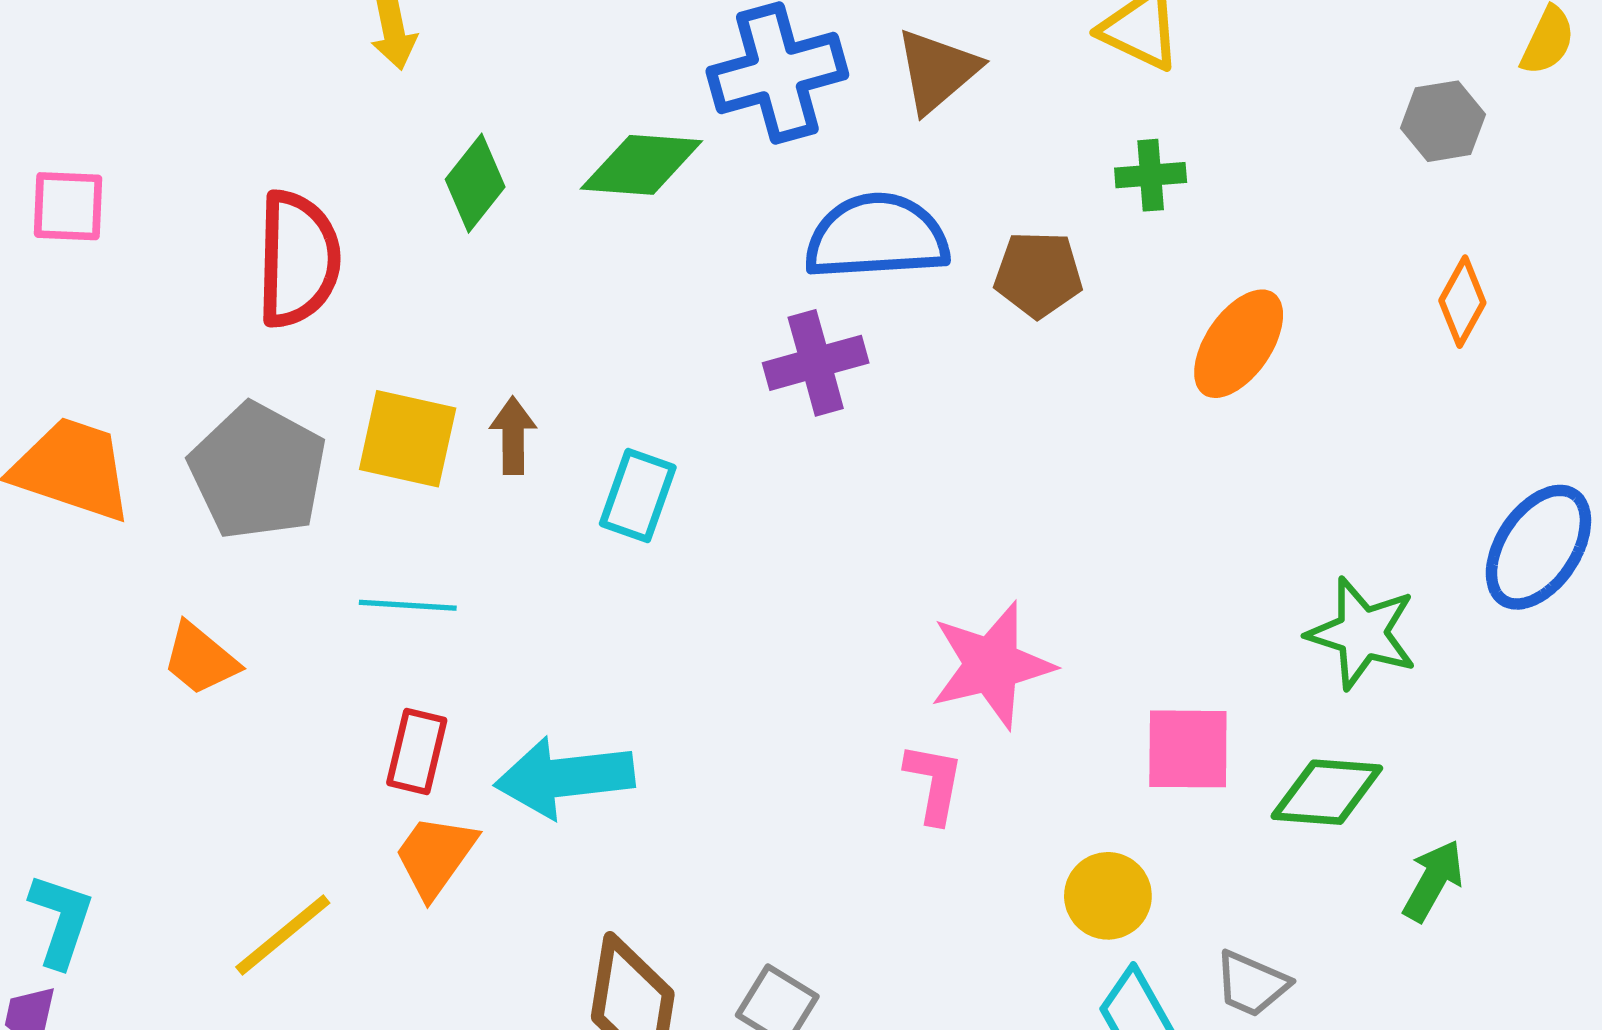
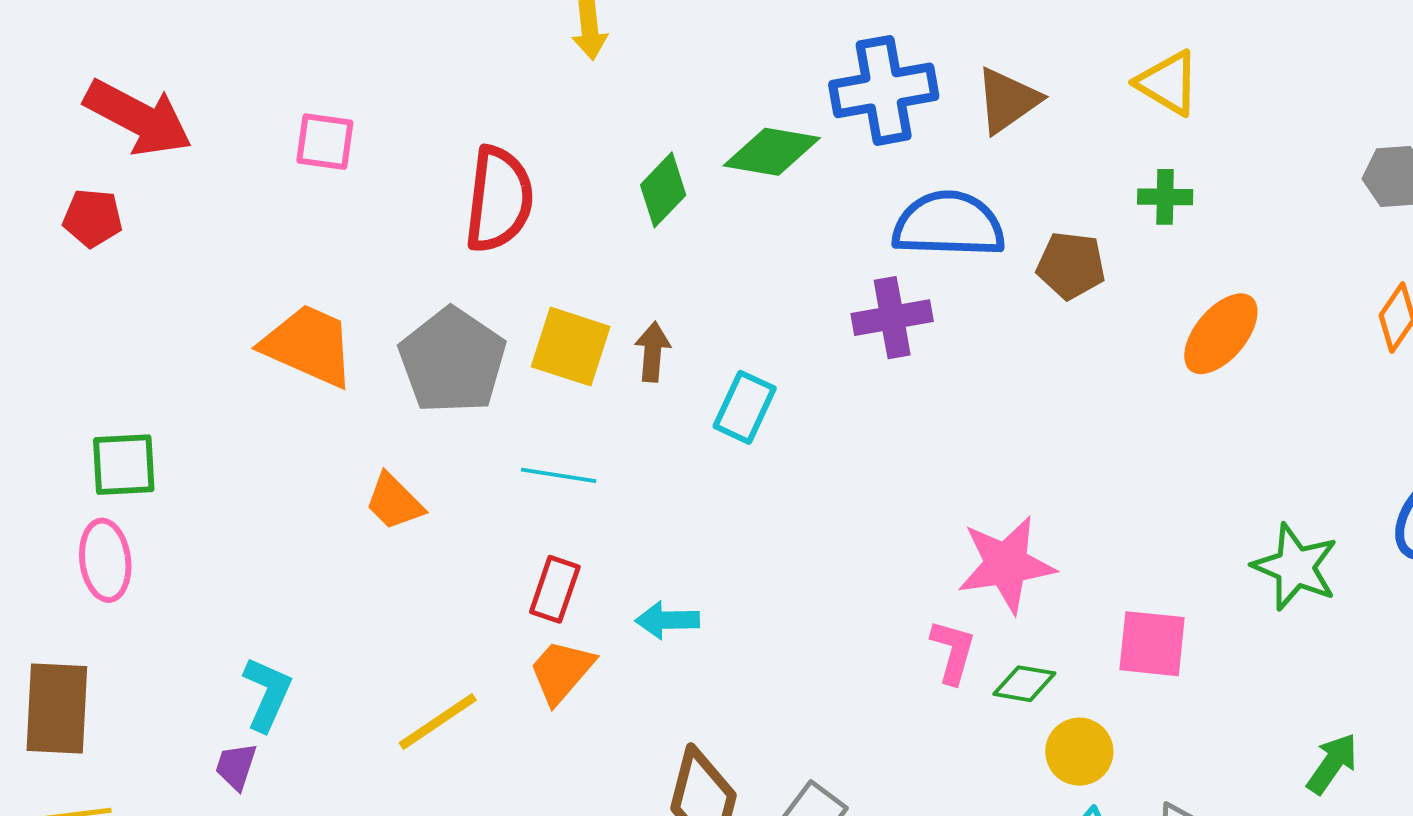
green diamond: (475, 183) -> (663, 190), moved
cyan arrow: (565, 777) -> (667, 620), size x0.6
green diamond: (1327, 792) -> (1024, 684), moved, size x0.7

